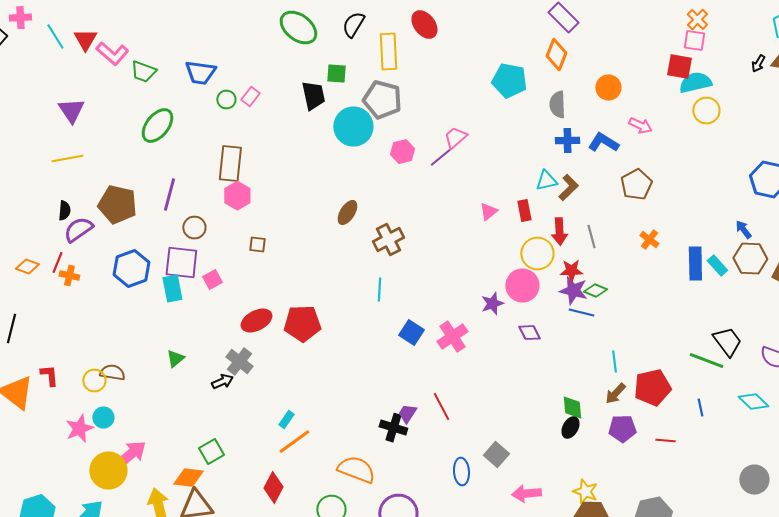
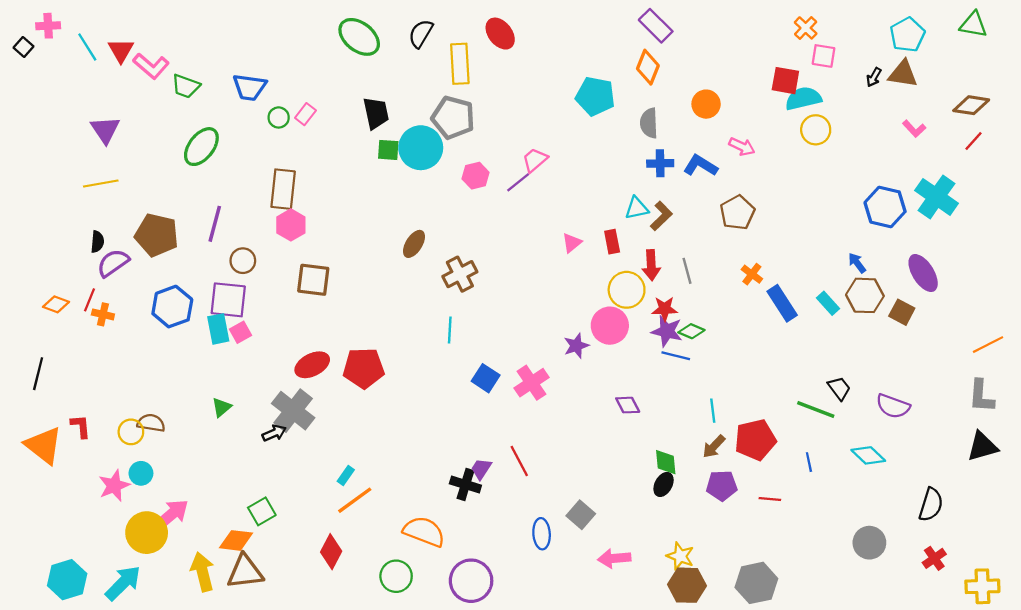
pink square: (694, 41) -> (824, 56), moved
green square: (336, 74) -> (388, 150), moved
brown square: (257, 245) -> (313, 280), size x1.8
blue rectangle: (695, 264) -> (782, 303), moved, turned -32
pink square: (212, 280) -> (241, 332), moved
purple diamond: (529, 333) -> (628, 405), moved
black trapezoid: (727, 342) -> (839, 388), size x0.7
gray cross: (239, 362) -> (293, 411), size x1.4

